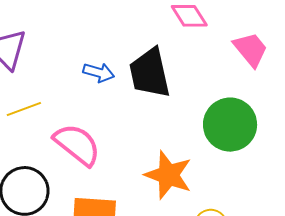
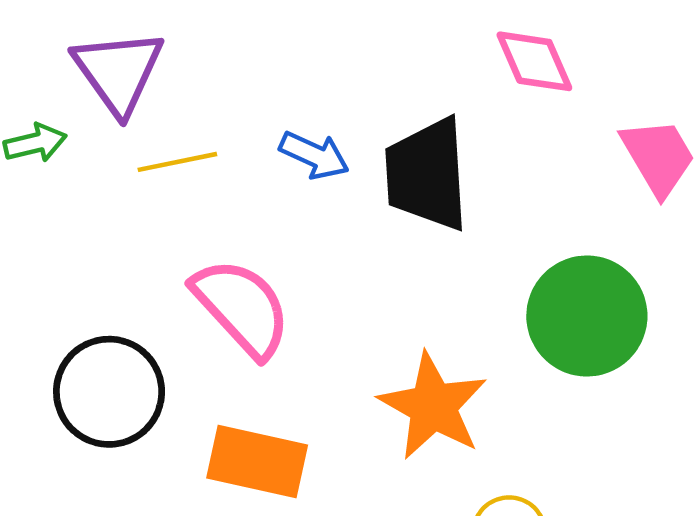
yellow line: (24, 109) -> (177, 162), moved

